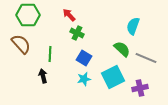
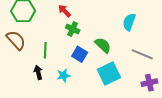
green semicircle: (122, 49) -> (103, 45), moved
cyan star: (84, 79) -> (63, 76), moved
purple cross: (140, 88) -> (149, 83), moved

